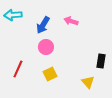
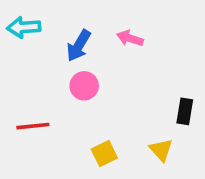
red line: (18, 69) -> (33, 126), turned 60
yellow square: (50, 74) -> (104, 154), moved

